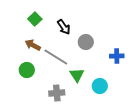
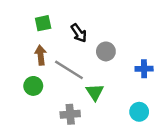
green square: (35, 19) -> (43, 23), turned 32
brown arrow: (33, 45) -> (41, 55), turned 56
cyan circle: (100, 86) -> (139, 112), moved

